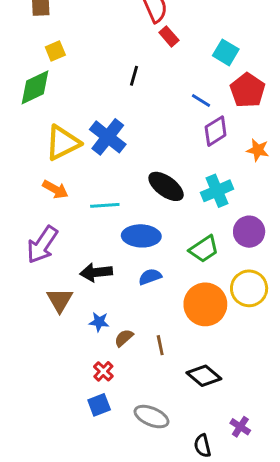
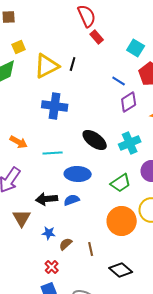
blue cross: (108, 137) -> (55, 106), turned -30
yellow triangle: (63, 143) -> (47, 66), moved
blue semicircle: (150, 277) -> (72, 200), moved

